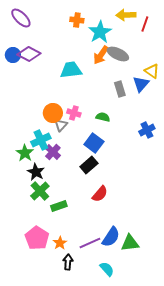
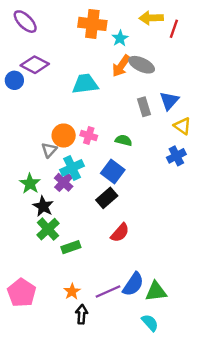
orange cross: (77, 20) -> (92, 24), size x1.6
cyan star: (100, 32) -> (120, 38), size x0.6
blue circle: (13, 55) -> (14, 80), moved
yellow triangle: (152, 71) -> (182, 126), moved
gray triangle: (61, 125) -> (49, 150), moved
cyan cross: (41, 140) -> (72, 168), moved
pink pentagon: (37, 238) -> (22, 293), moved
cyan semicircle: (107, 269) -> (150, 323), moved

